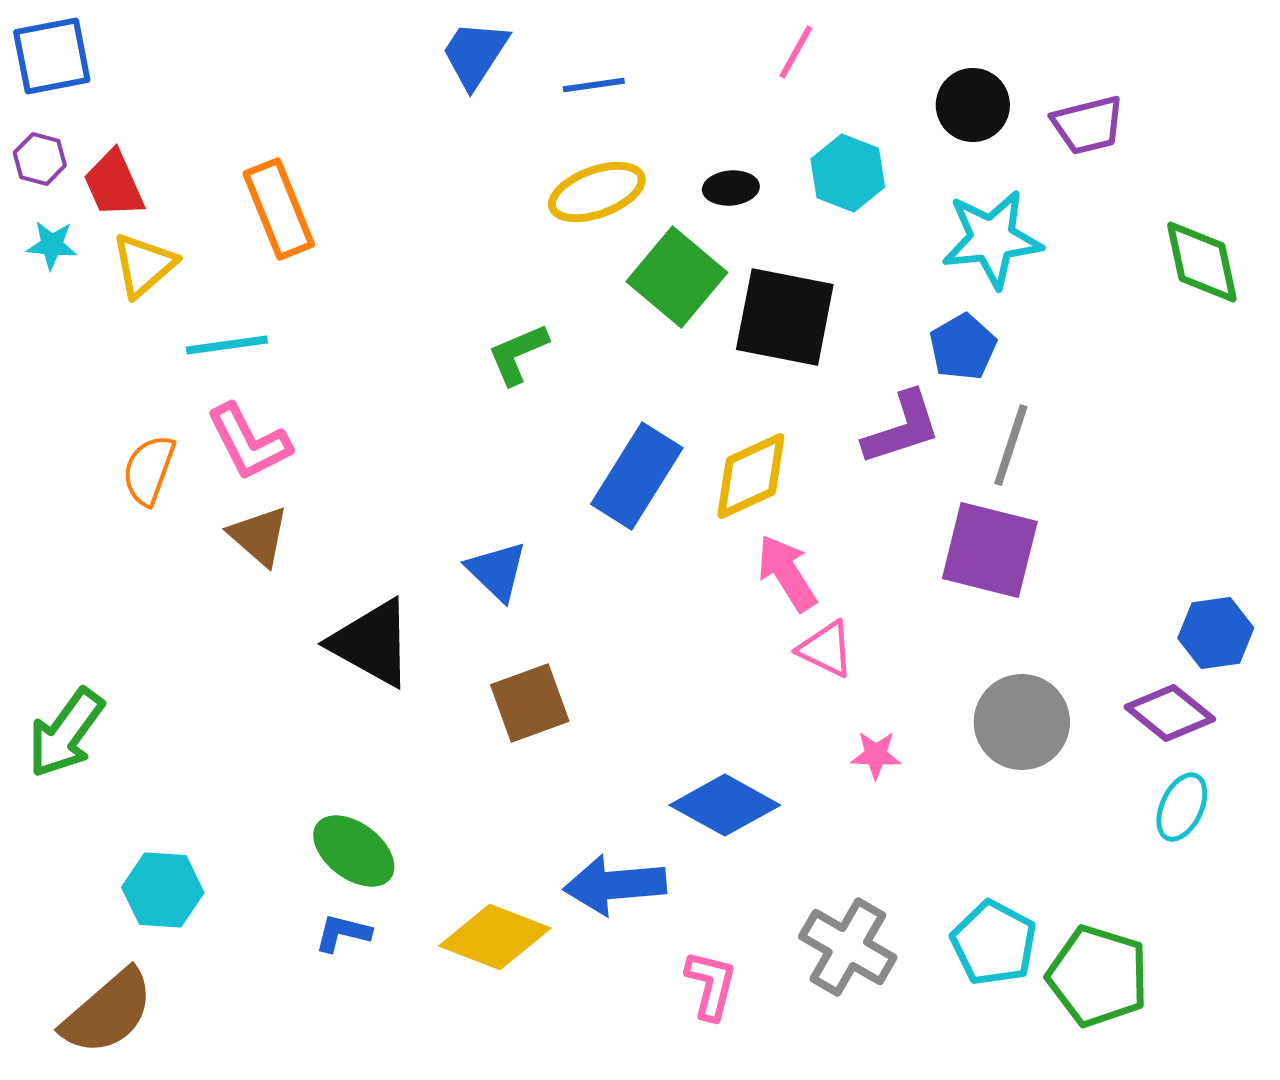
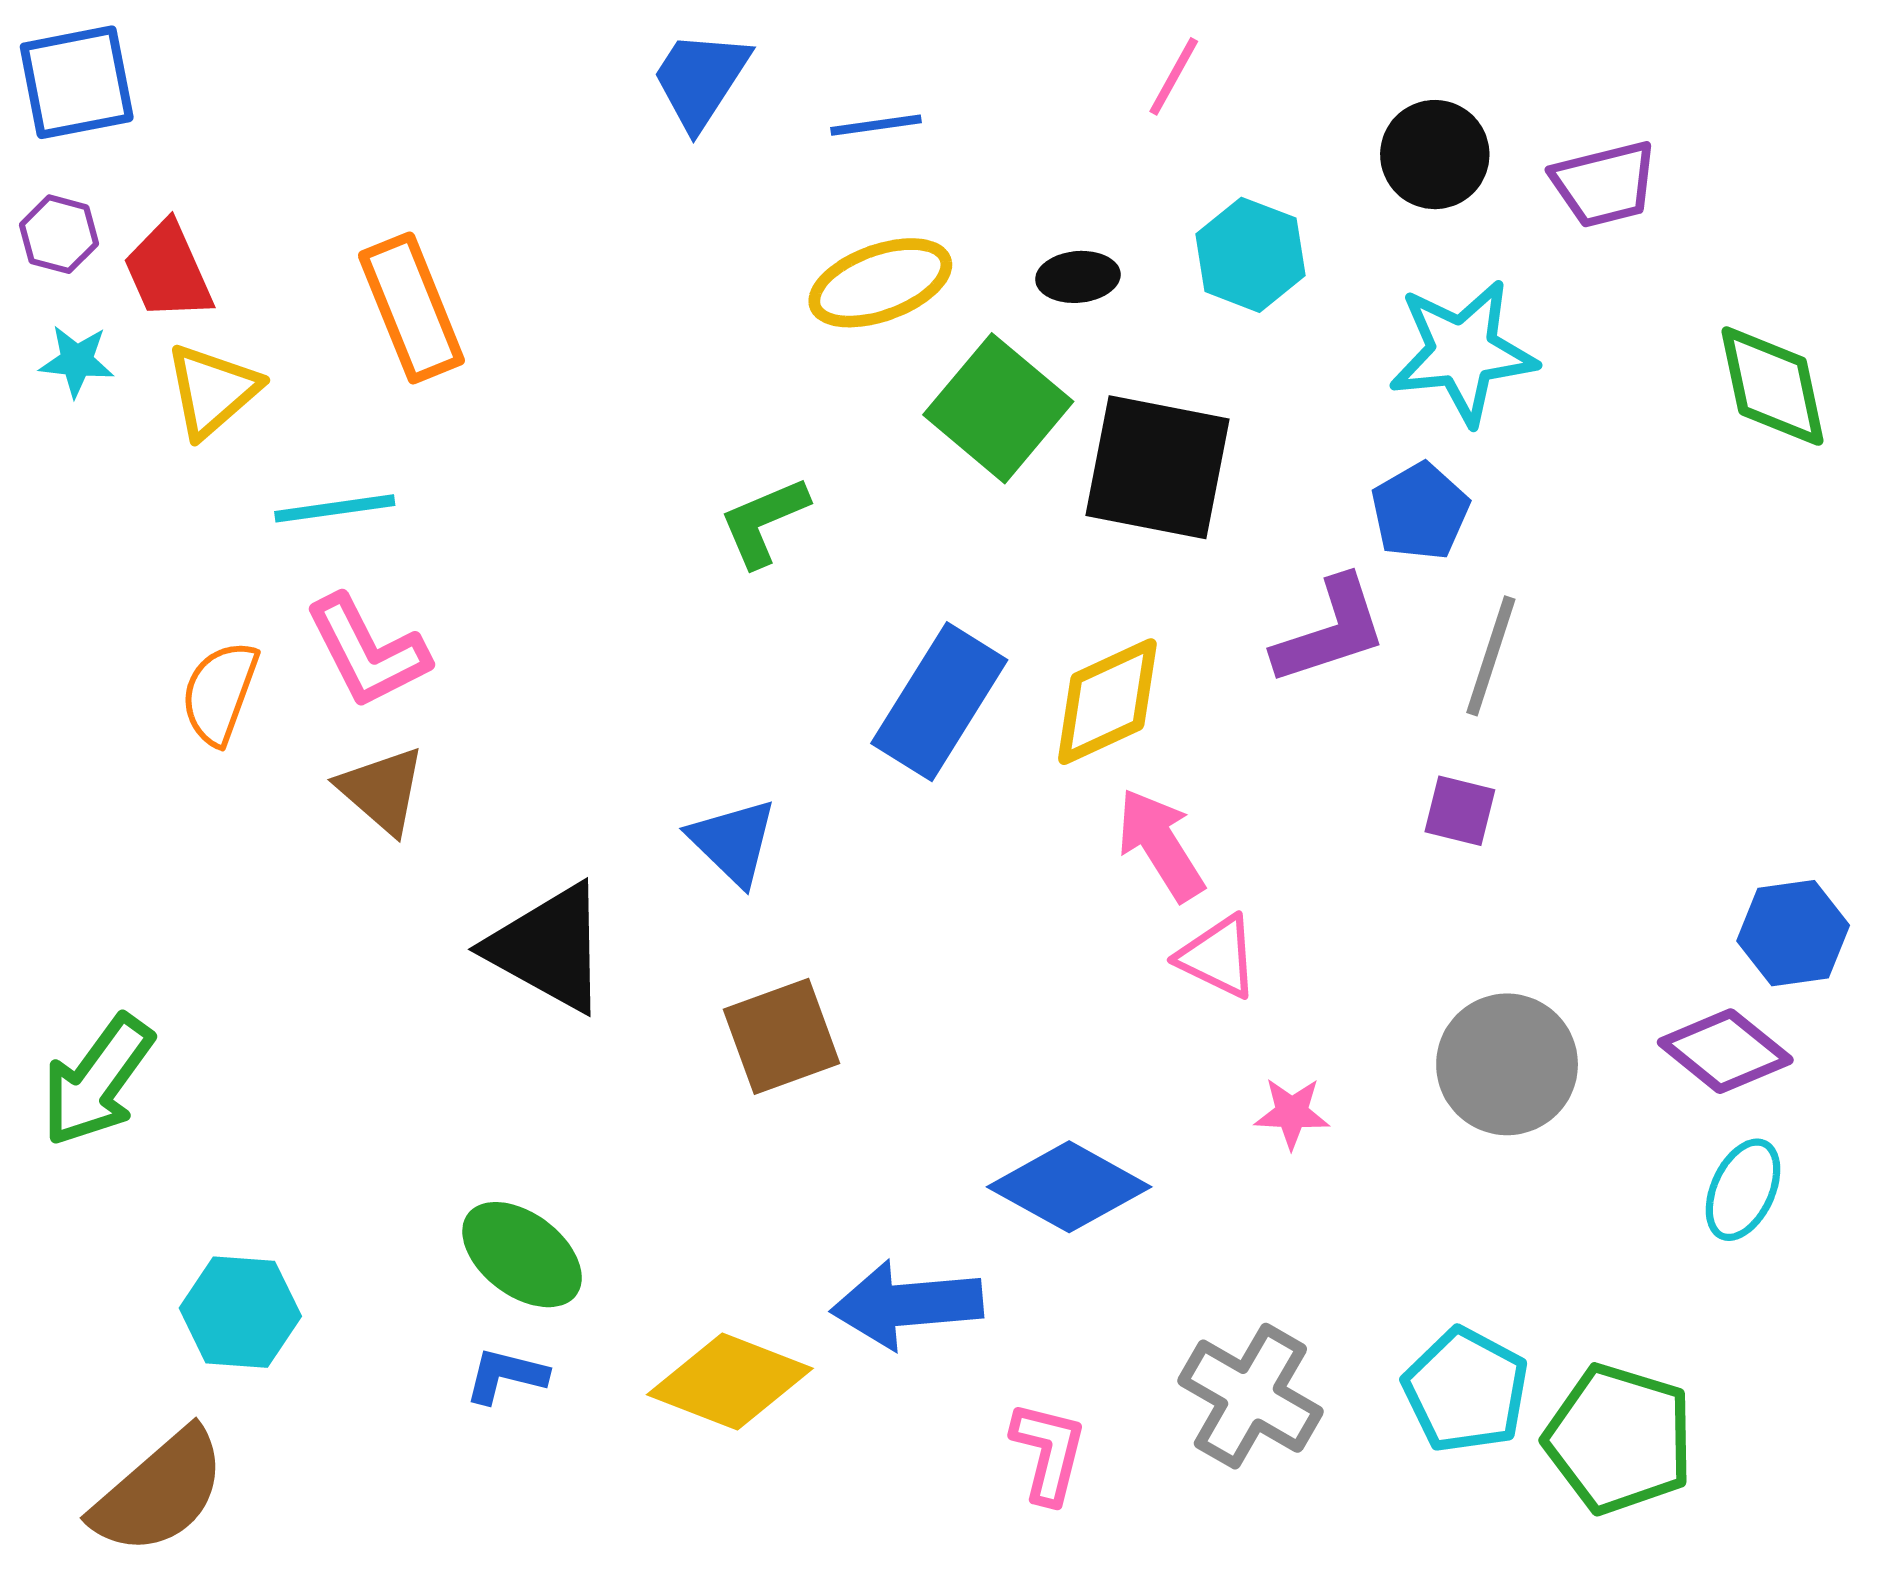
purple square: (990, 550) -> (1460, 811), size x0.5

